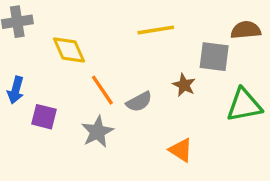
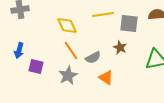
yellow diamond: (69, 50) -> (67, 26), moved
gray square: (214, 57) -> (129, 24), moved
orange triangle: (181, 150) -> (106, 78), moved

